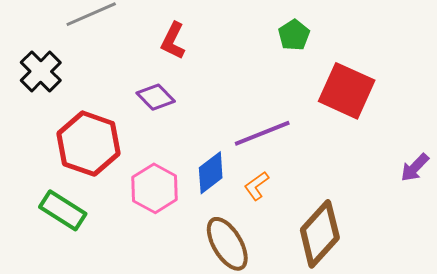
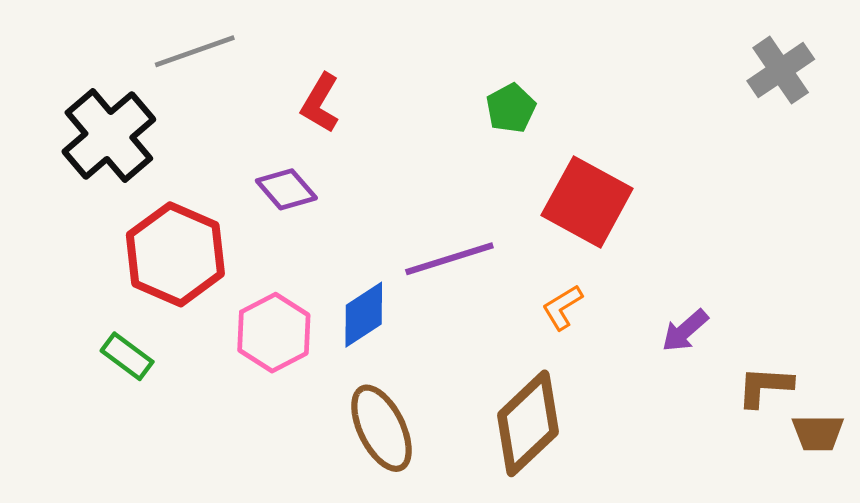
black cross: (41, 71) -> (109, 135), size x1.4
orange L-shape: (257, 186) -> (562, 307), moved
green rectangle: (63, 210) -> (127, 356), size x0.7

